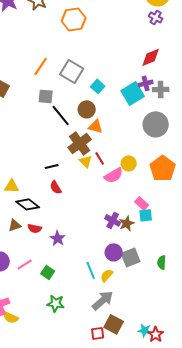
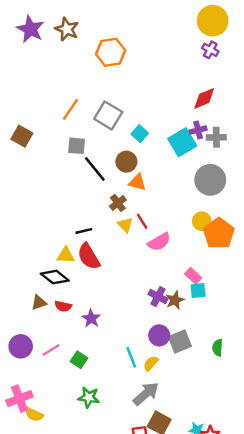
brown cross: (80, 143) -> (118, 203), size x0.6
yellow circle: (129, 163) -> (202, 221), moved
yellow triangle: (12, 186) -> (66, 255), moved
red semicircle: (56, 187) -> (89, 256), size x1.6

